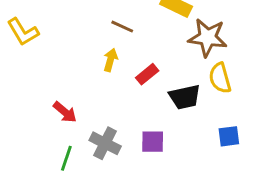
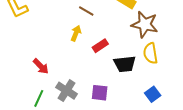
blue square: (229, 136) -> (153, 94), turned -35

